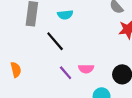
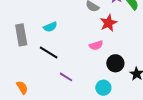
pink semicircle: (86, 69) -> (96, 45), moved

